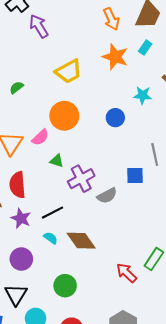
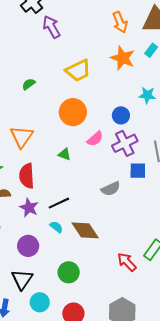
pink semicircle: (40, 137) -> (95, 139), moved
purple cross: (81, 179) -> (125, 143), moved

